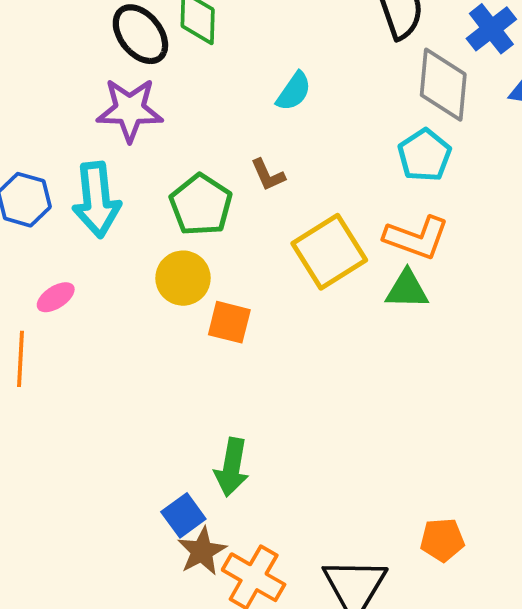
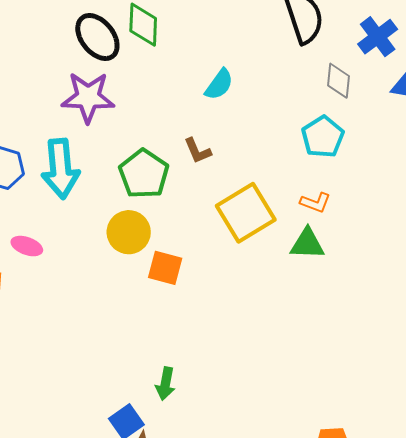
gray diamond: (443, 85) -> (339, 81), size x0.6
orange L-shape: (416, 238) -> (315, 203), size x0.6
pink ellipse: (56, 297) -> (27, 246), turned 52
green arrow: (232, 467) -> (165, 384), size x0.7

